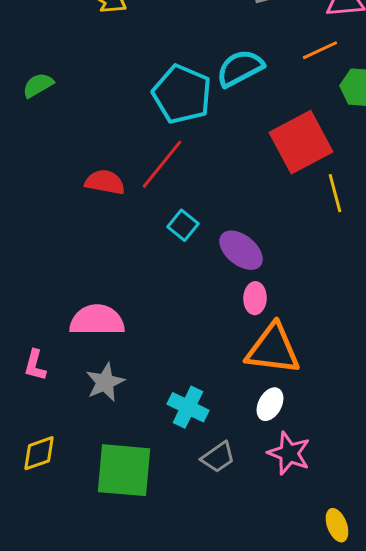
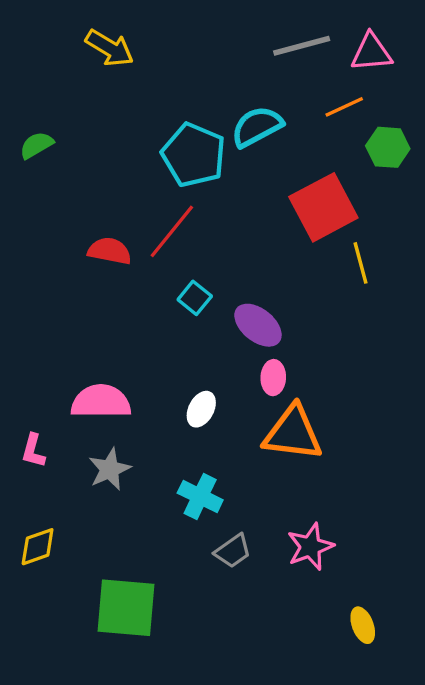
white ellipse: (270, 404) -> (201, 409), moved
pink star: (289, 453) -> (310, 547), turned 30
green square: (124, 470) -> (126, 608), moved

